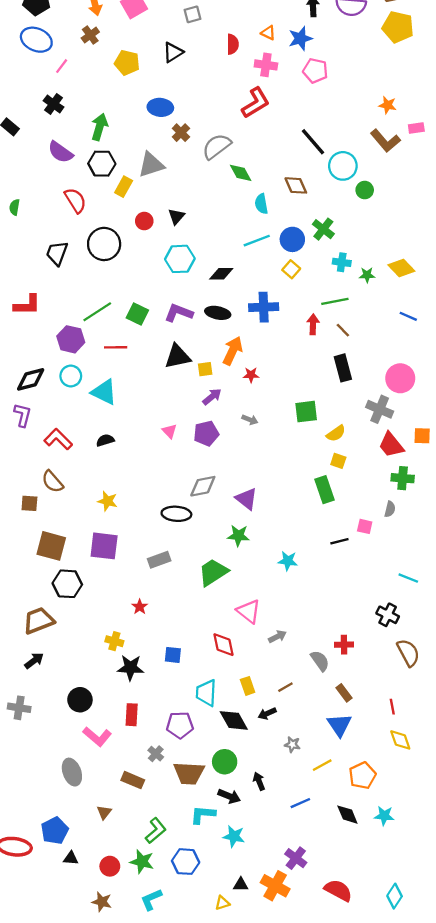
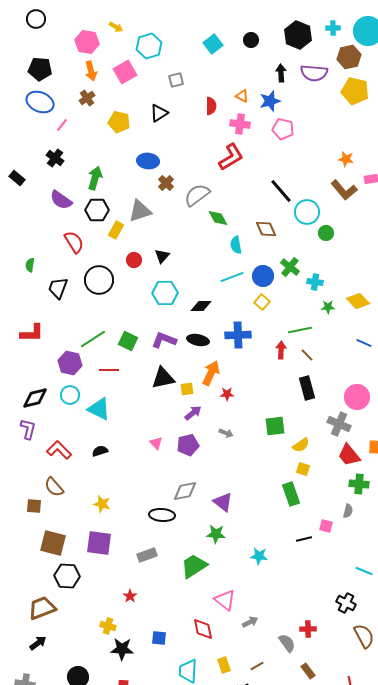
green semicircle: (15, 207) -> (30, 265), moved
cyan cross: (342, 262) -> (315, 282), moved

